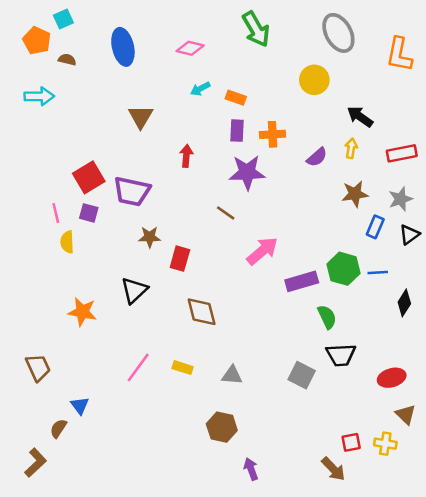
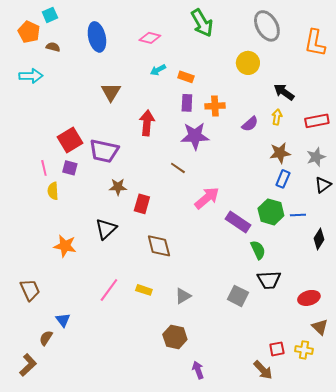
red arrow: (186, 156) -> (147, 123), size x1.4
blue rectangle: (375, 227) -> (283, 179), moved
purple rectangle: (302, 281) -> (238, 222), turned 50
gray triangle: (232, 375) -> (183, 296), turned -36

